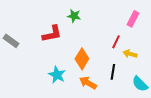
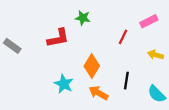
pink rectangle: (133, 19) -> (149, 21), turned 35
red line: (116, 42) -> (123, 37), moved
yellow arrow: (130, 54) -> (156, 55), moved

